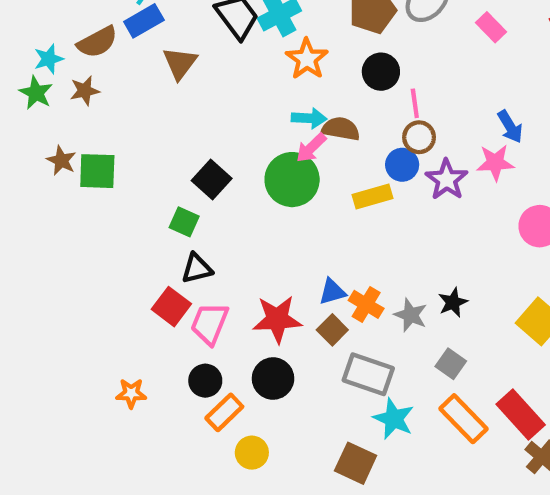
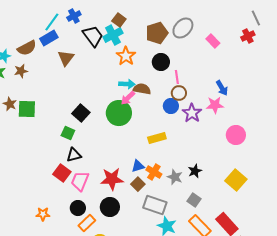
yellow rectangle: (372, 196) -> (157, 138), moved

